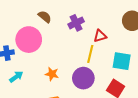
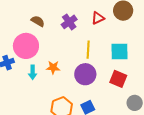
red triangle: (100, 36) -> (98, 18), moved
orange star: (52, 74) -> (53, 67), moved
cyan arrow: (16, 77) -> (33, 72), moved, turned 136

